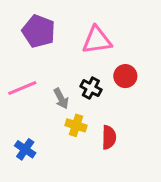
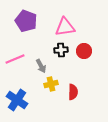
black cross: (91, 88) -> (61, 50), moved, turned -32
yellow cross: (76, 125) -> (51, 84), turned -32
blue cross: (25, 149) -> (17, 100), size x1.5

